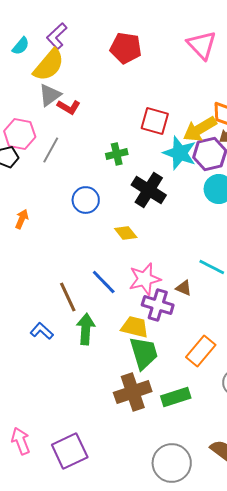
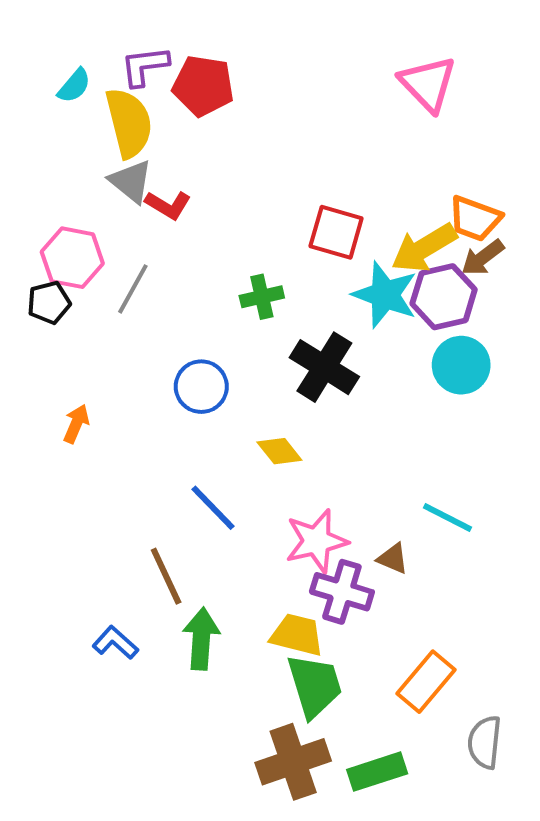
purple L-shape: (57, 36) -> (145, 66), turned 36
red pentagon: (126, 48) -> (203, 86), moved
yellow semicircle: (49, 65) -> (129, 123), turned -54
gray triangle: (50, 95) -> (131, 181), turned -45
blue line: (104, 282) -> (213, 508), moved

